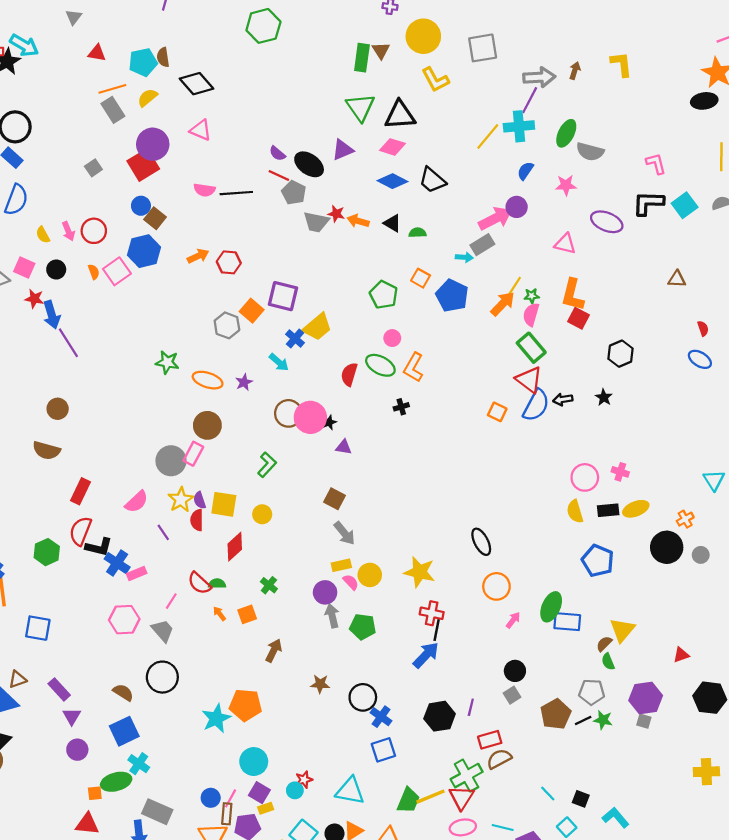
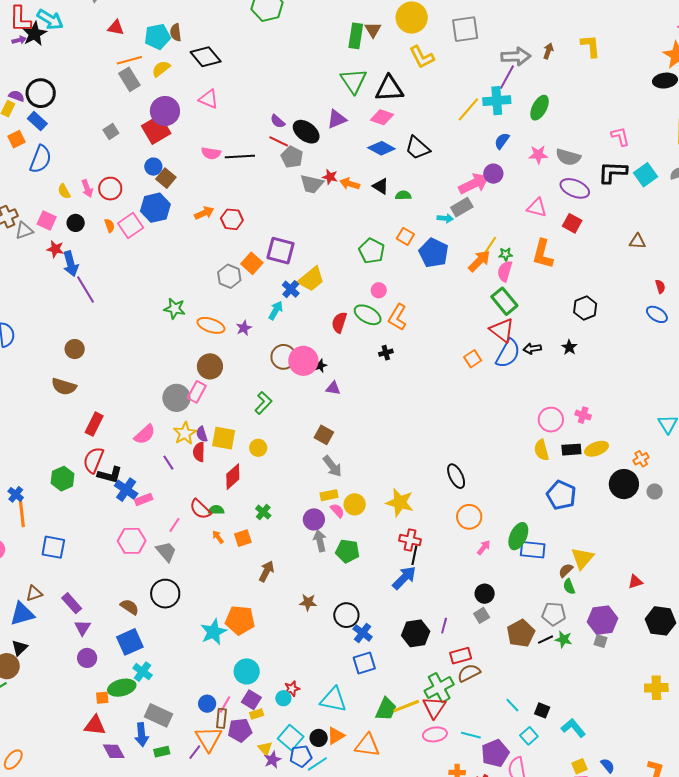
gray semicircle: (590, 152) -> (568, 157), moved
red square: (578, 318) -> (572, 223), moved
cyan arrow: (279, 362) -> (276, 310), turned -102
orange square: (497, 412) -> (473, 359), turned 30

